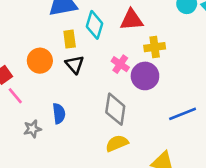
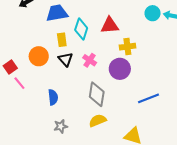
pink cross: (120, 64) -> (90, 60), moved
gray star: (32, 129) -> (61, 126), moved

